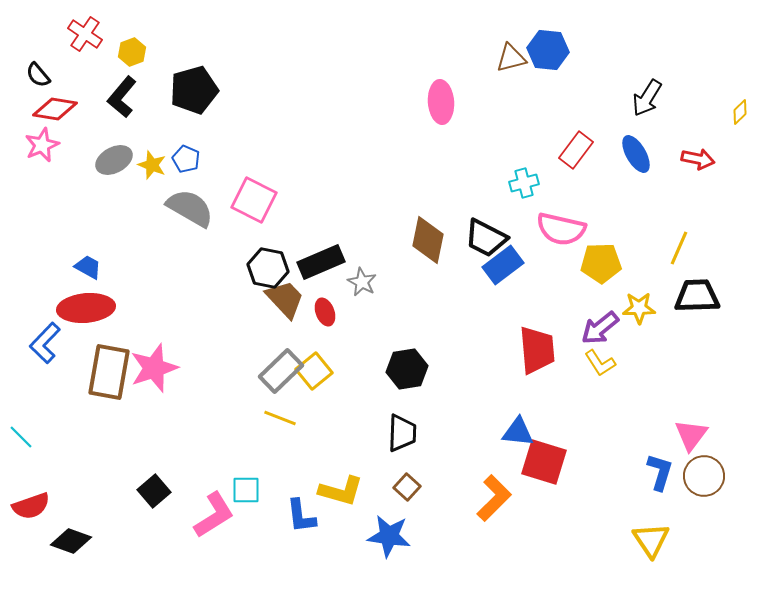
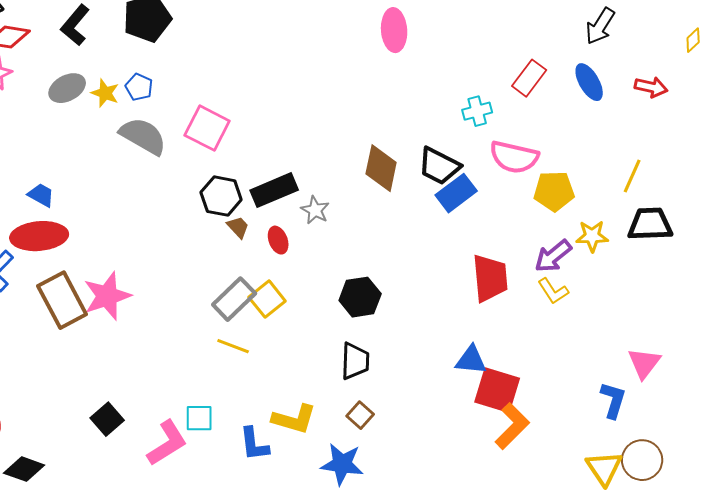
brown trapezoid: (285, 299) -> (238, 227), size x0.6
brown rectangle: (109, 372) -> (62, 300), turned -38
brown circle: (704, 476) -> (642, 460), moved
orange L-shape: (494, 498) -> (512, 426), moved

